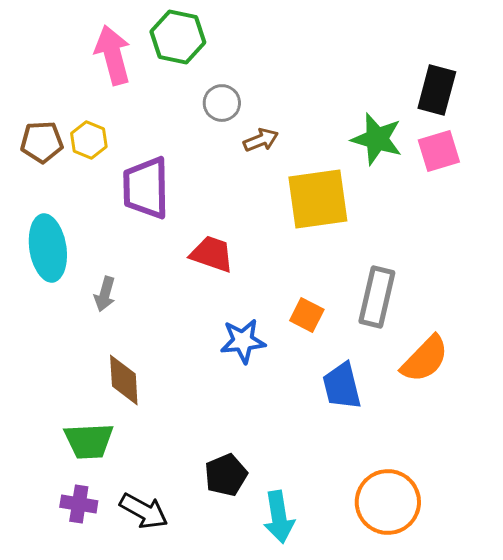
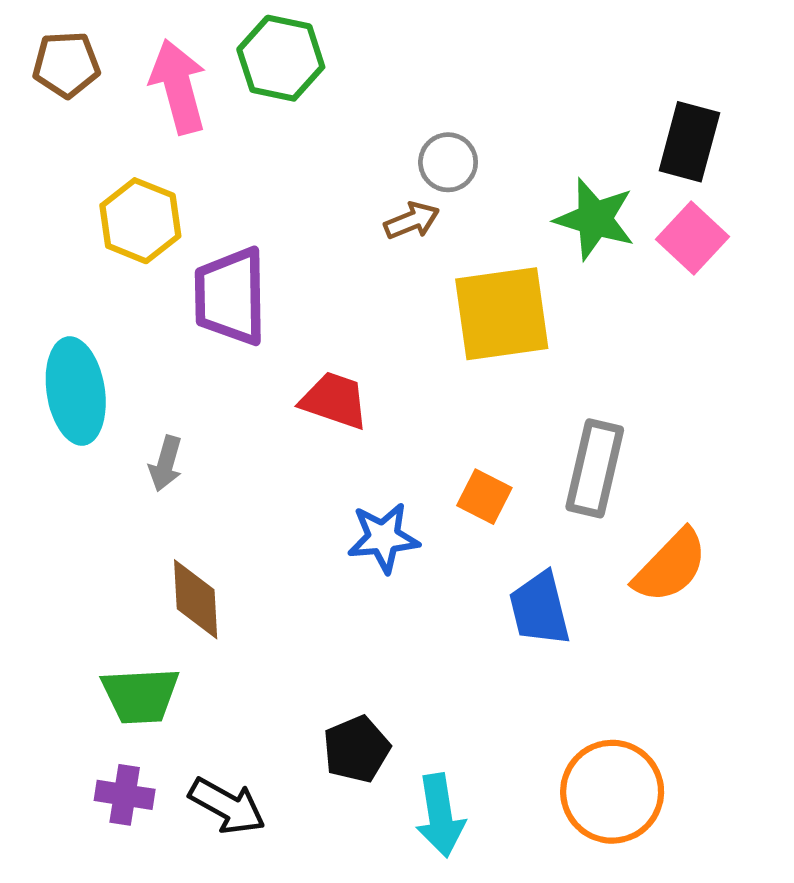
gray circle: (222, 103) -> (448, 162), moved
yellow hexagon: (89, 140) -> (140, 221), size x1.4
brown pentagon: (42, 142) -> (66, 64), moved
pink square: (439, 151) -> (693, 238), turned -30

